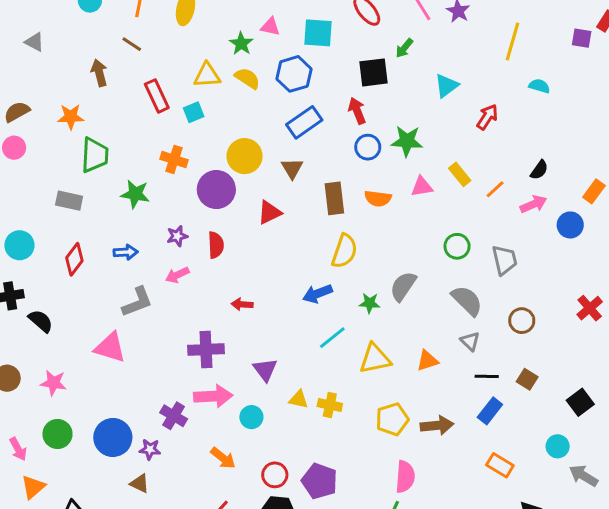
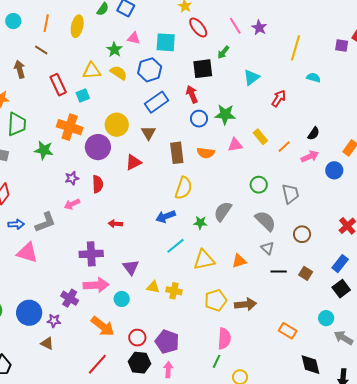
orange cross: (174, 159) -> (70, 127), size x1.4
blue arrow: (126, 252) -> (16, 224), moved
blue rectangle: (490, 411) -> (340, 264), moved
orange arrow: (223, 458) -> (103, 326), size x1.4

